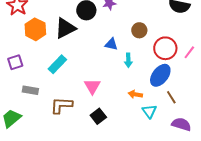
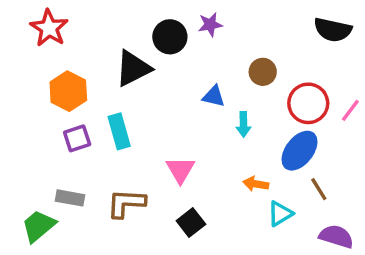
orange hexagon: (35, 29) -> (68, 91), moved
purple square: (15, 62) -> (77, 138), moved
cyan rectangle: (57, 64) -> (119, 131), turned -60
gray rectangle: (30, 90) -> (70, 198), moved
cyan triangle: (149, 111) -> (280, 214), turned 35

